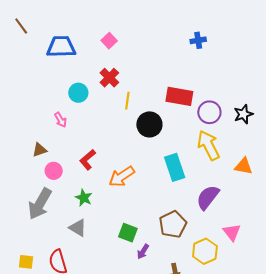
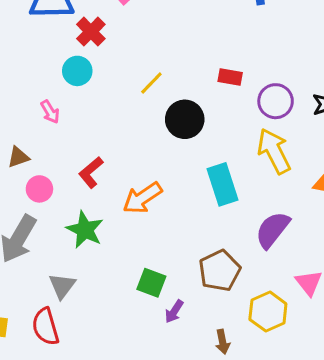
red cross: (109, 78) -> (91, 32), moved
red rectangle: (179, 96) -> (230, 77), size x0.6
yellow line: (127, 101) -> (151, 83), turned 36
green star: (84, 198) -> (85, 230), size x1.4
gray triangle: (78, 228) -> (62, 286), moved, turned 36

